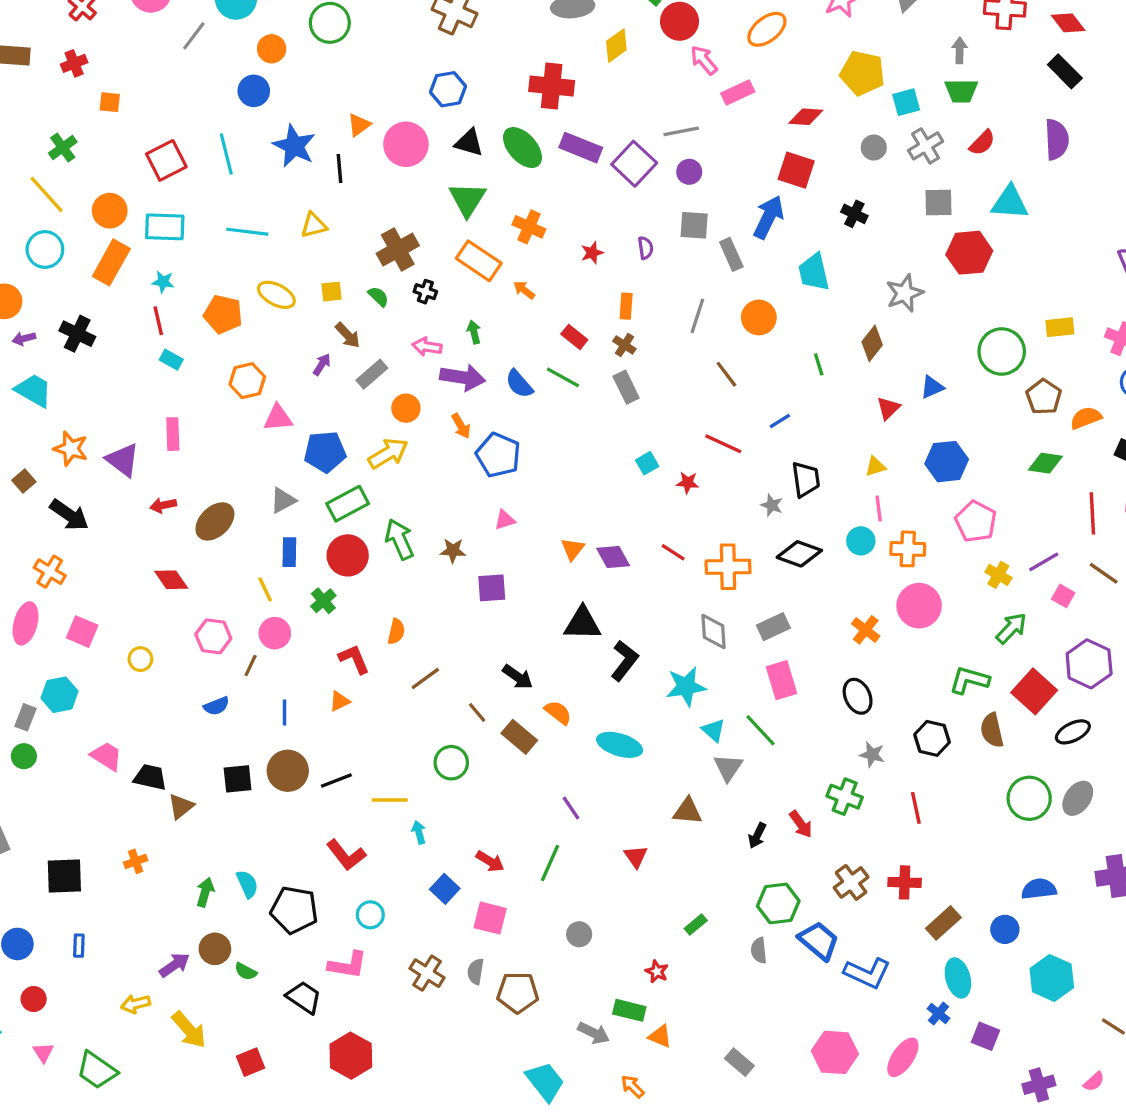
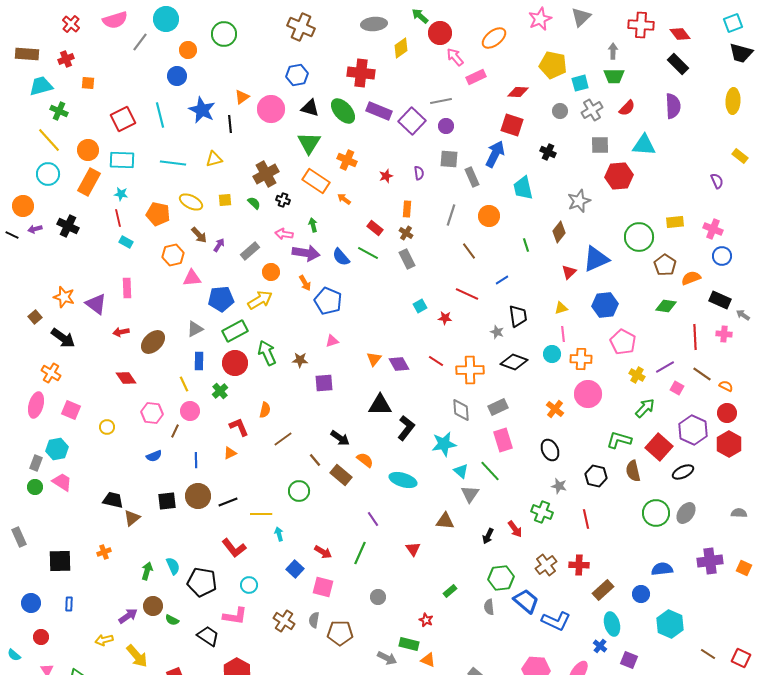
green cross: (63, 148) -> (59, 111), turned -30
brown arrow: (348, 335) -> (199, 235), moved
blue triangle: (932, 387) -> (596, 259), size x1.8
cyan trapezoid: (34, 390) -> (41, 86), moved, turned -45
pink trapezoid: (106, 756) -> (62, 482), moved

